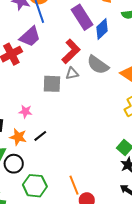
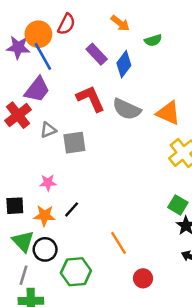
purple rectangle: (82, 17) -> (97, 54), size x0.7
red L-shape: (71, 51) -> (91, 99), turned -60
gray triangle: (72, 74) -> (48, 130), moved
orange line: (74, 185) -> (118, 243), moved

